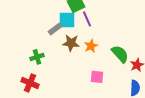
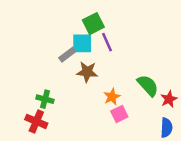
orange star: (91, 46) -> (112, 97), moved
green cross: (37, 57) -> (45, 99), moved, turned 32
pink square: (97, 77) -> (119, 114), turned -32

